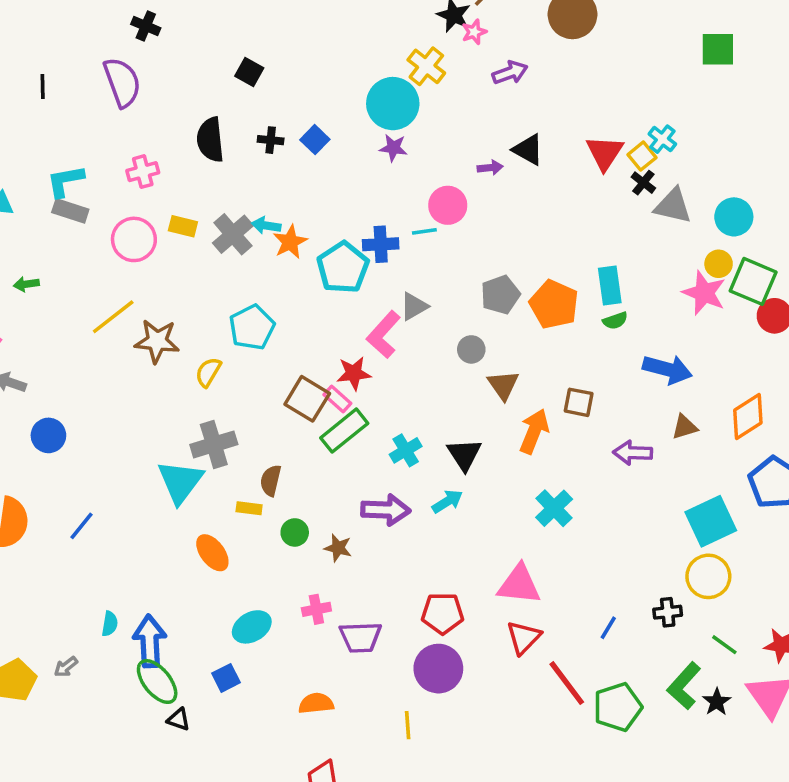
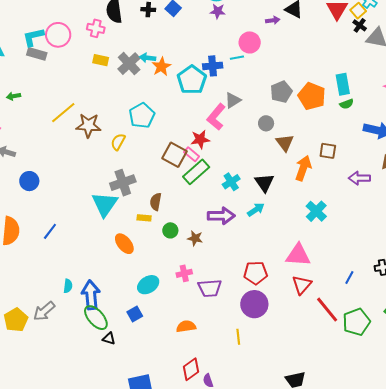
pink cross: (143, 172) -> (96, 28), moved, turned 30
pink circle: (134, 239) -> (58, 35), moved
gray arrow: (66, 667) -> (44, 311), size x1.6

